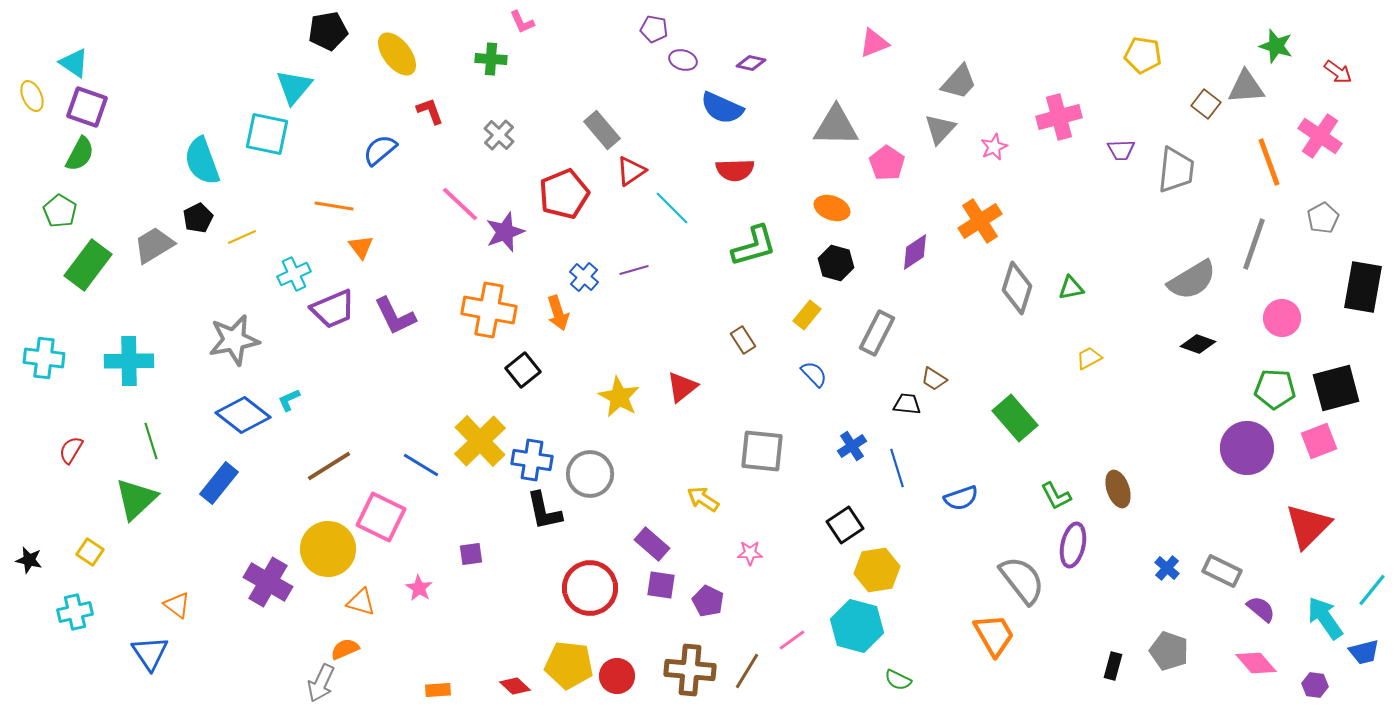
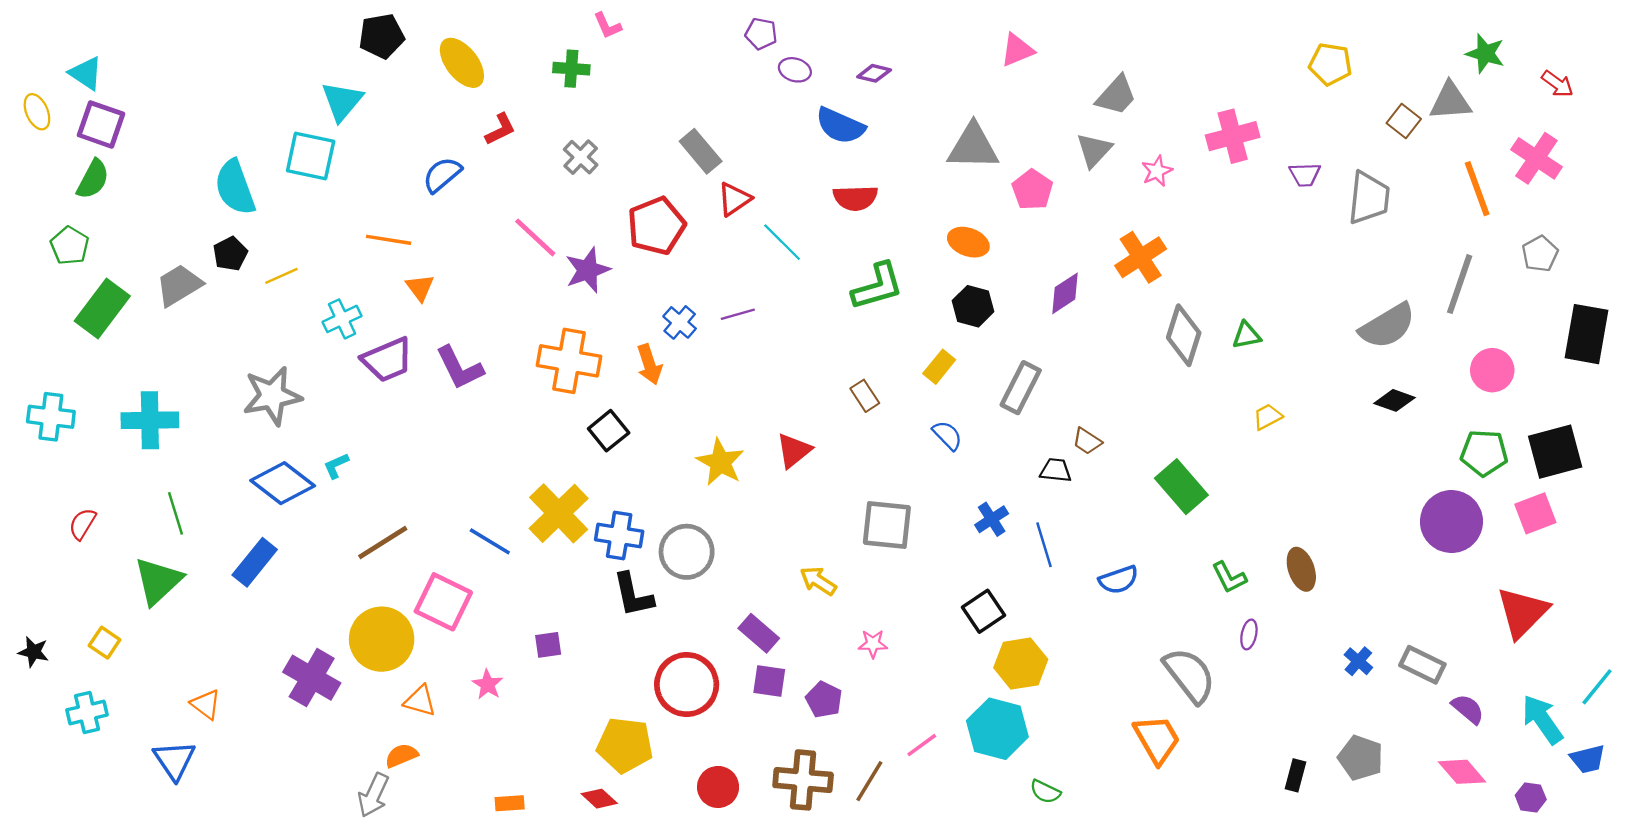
red L-shape: (430, 111) -> (500, 129), turned 84
purple ellipse: (1073, 545) -> (1249, 634), size x0.6
yellow pentagon: (569, 665) -> (625, 745), moved

